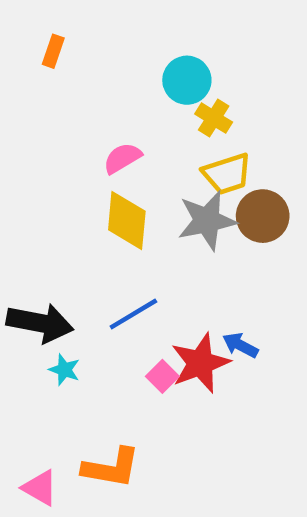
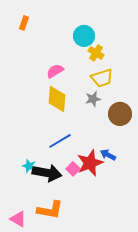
brown circle: (263, 216) -> (120, 114), moved
gray star: (207, 221) -> (93, 99), size x0.6
black arrow: (40, 323) -> (47, 173), moved

